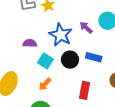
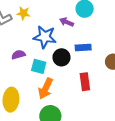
orange arrow: (45, 84) -> (46, 89), size x1.5

